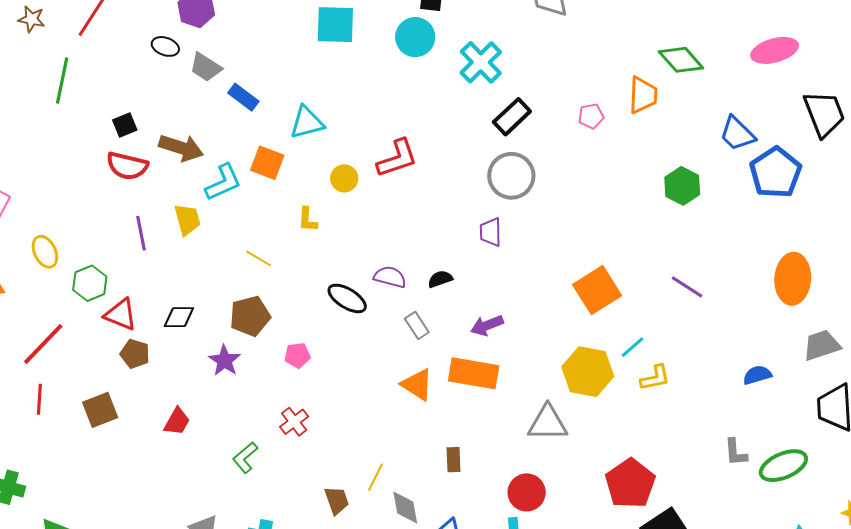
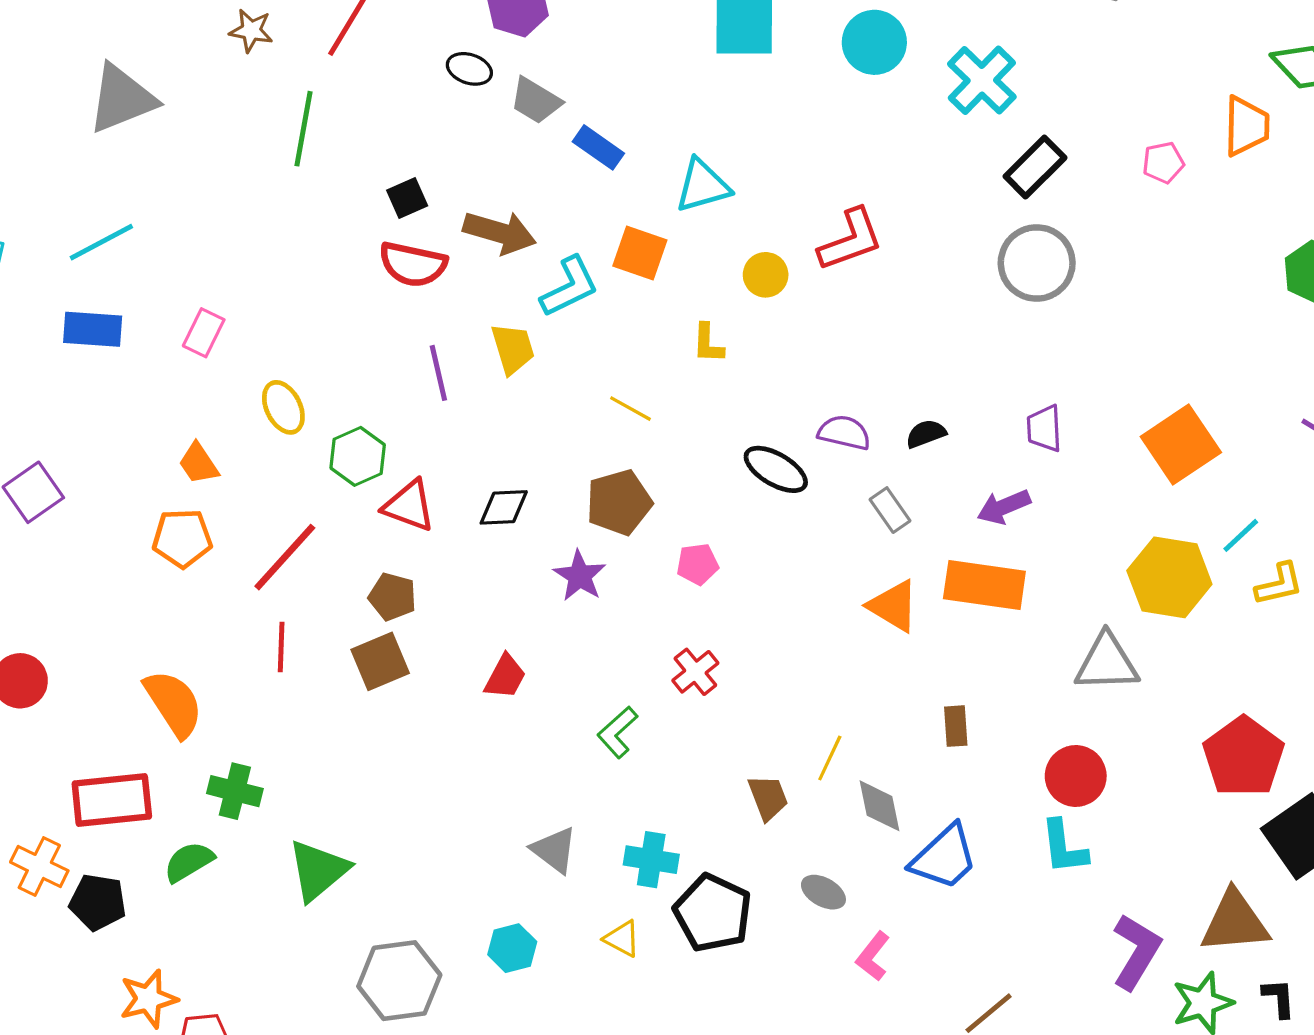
purple trapezoid: (491, 232) -> (1044, 428), moved
brown pentagon: (135, 354) -> (392, 597), moved

